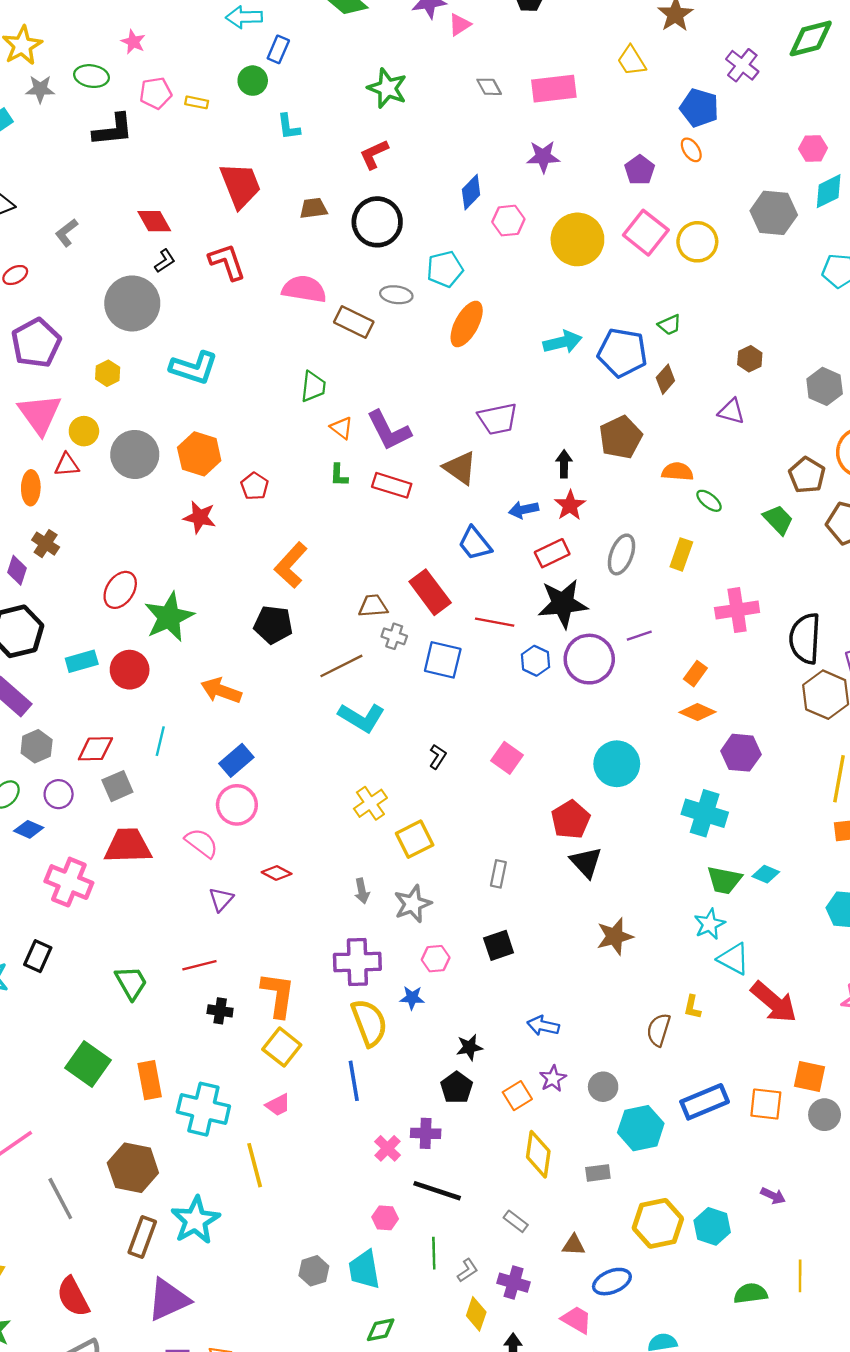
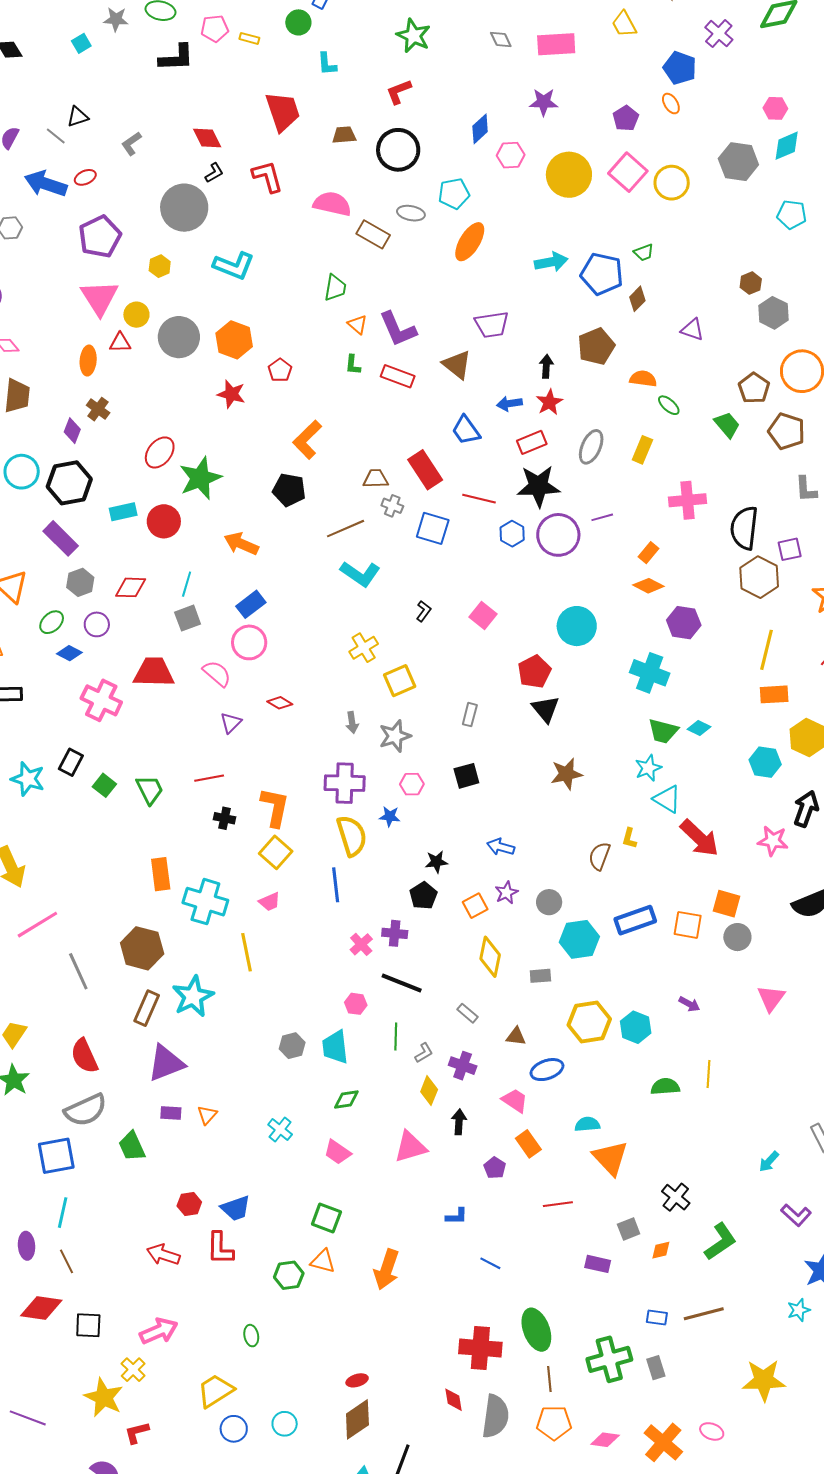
brown hexagon: (750, 359) -> (751, 283), moved
gray square: (117, 786) -> (188, 618), moved
green square: (88, 1064) -> (104, 785), moved, size x0.6

